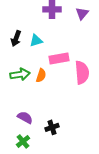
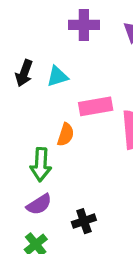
green arrow: (20, 74) -> (41, 165), moved, turned 102
purple semicircle: (25, 117) -> (39, 204), turned 119

